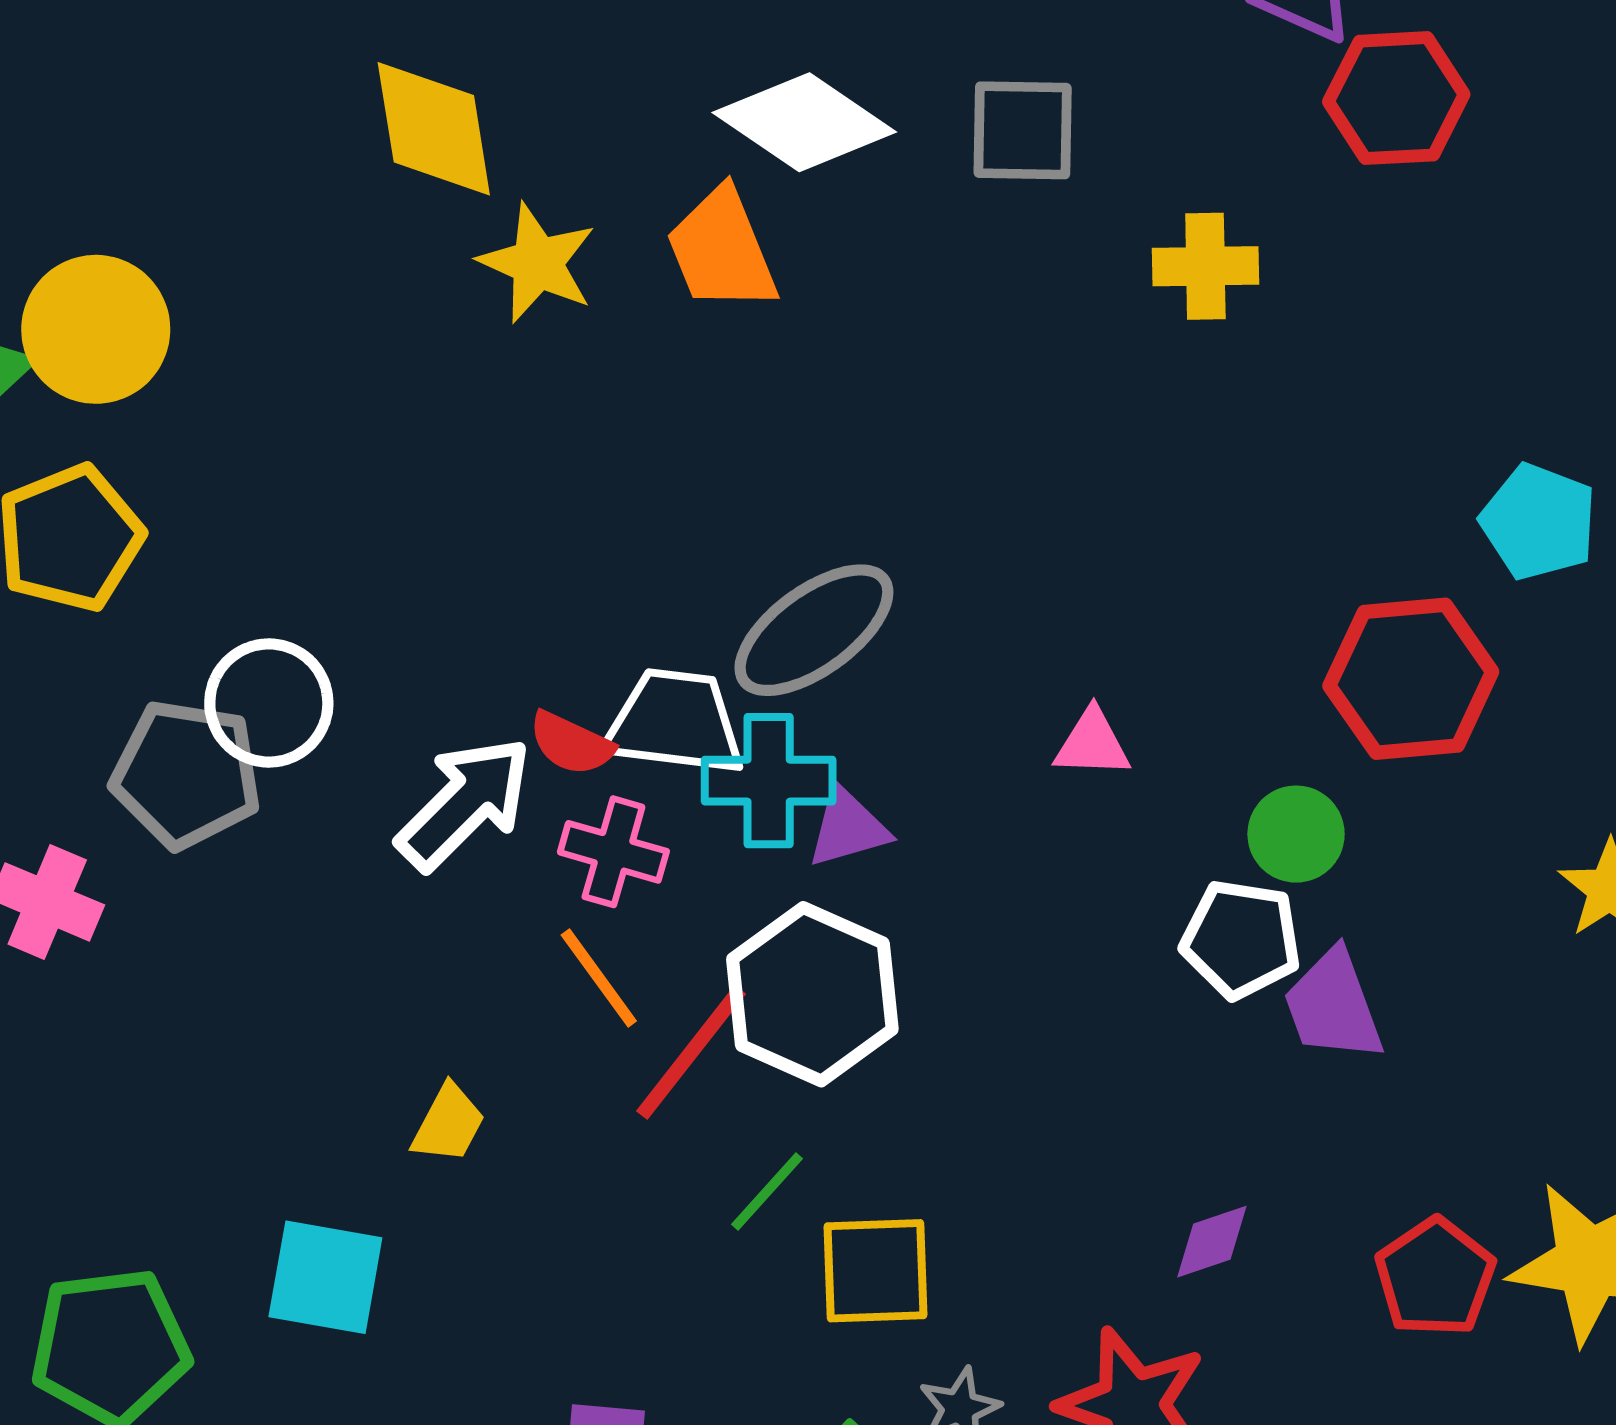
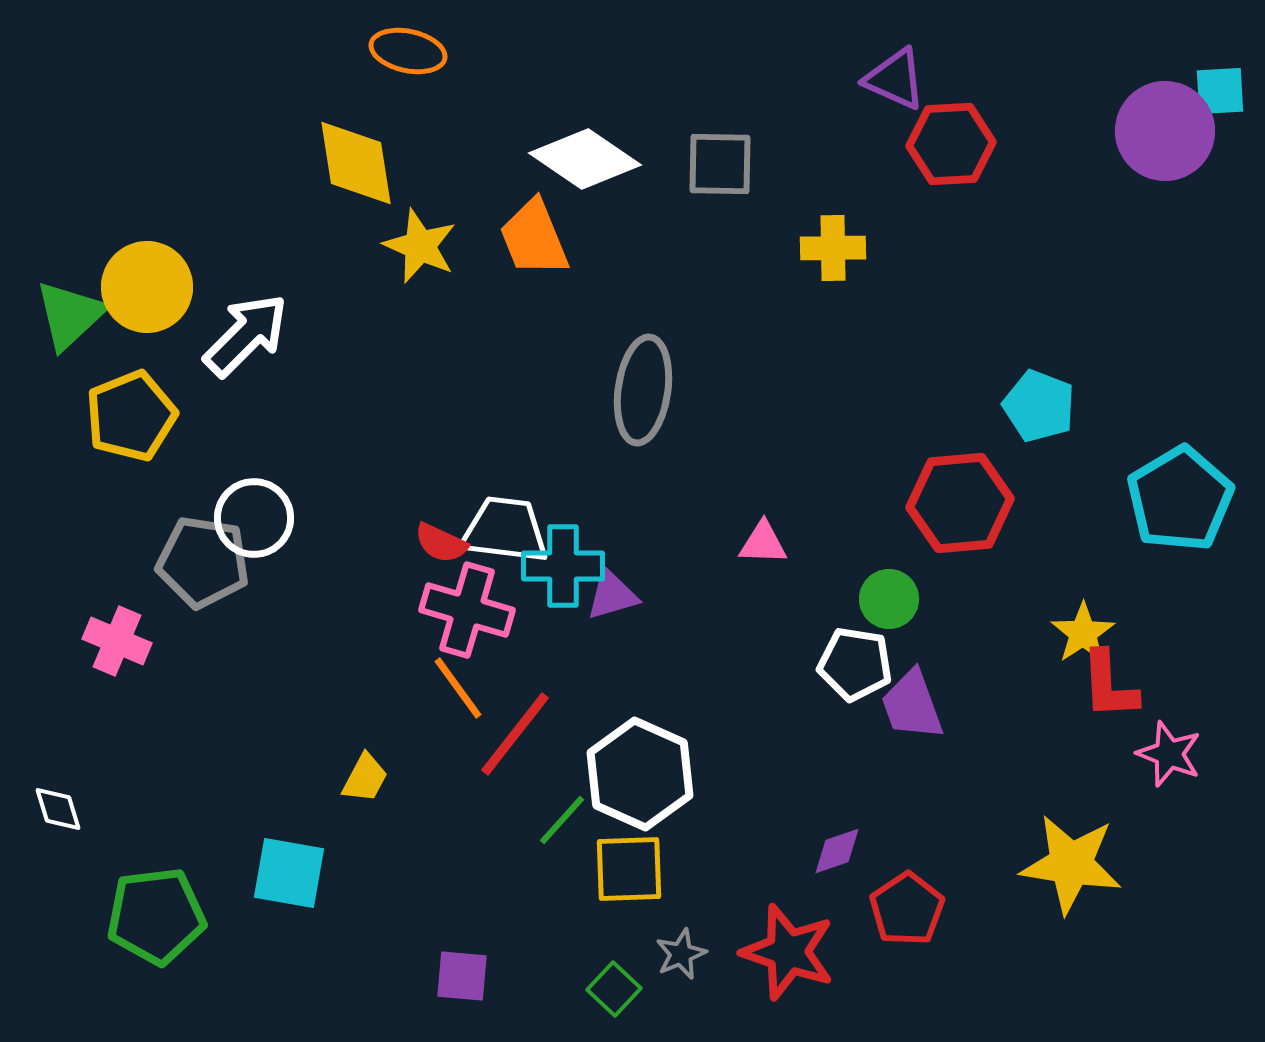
gray ellipse: (814, 630) -> (643, 390), moved, turned -46
white arrow: (465, 803) -> (246, 335), moved
pink cross: (613, 852) -> (467, 610), size x1.4
white hexagon: (812, 994) -> (640, 774), moved
red pentagon: (1435, 1277) -> (907, 909), moved

